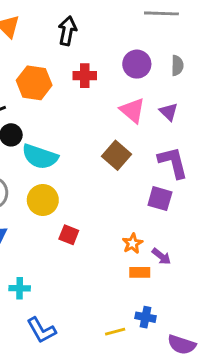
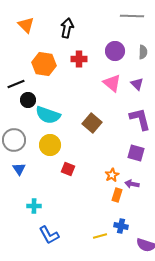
brown square: (117, 155) -> (92, 123), moved
purple square: (160, 199) -> (136, 153), moved
purple arrow: (161, 256) -> (132, 184), turned 152
orange rectangle: (140, 272) -> (117, 195), turned -72

